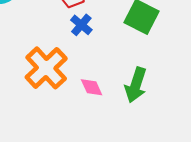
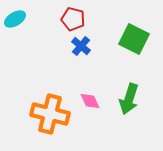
orange cross: (46, 68) -> (50, 114), moved, turned -33

